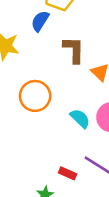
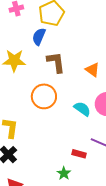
brown L-shape: (74, 50) -> (56, 62), moved

